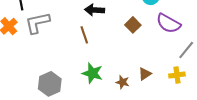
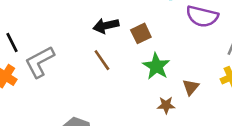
brown square: (133, 25) -> (141, 33), moved, turned 35
green star: (92, 73) -> (156, 66), moved, turned 30

